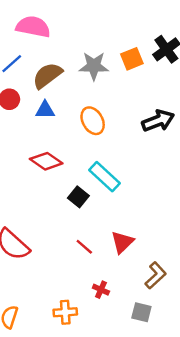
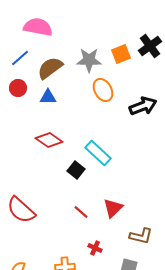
orange ellipse: (93, 121) -> (103, 90), moved
brown L-shape: (156, 275) -> (141, 236), turned 55

